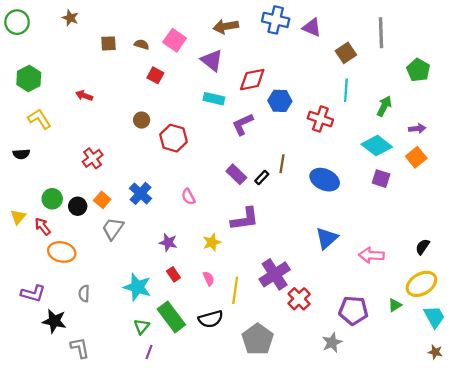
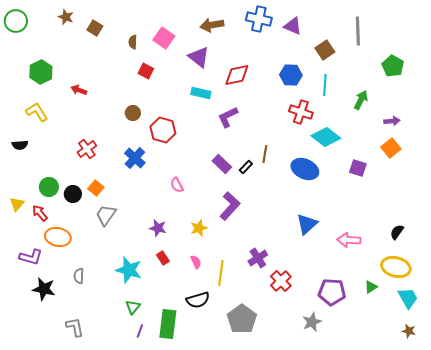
brown square: (109, 43) -> (95, 28), moved, turned 35
brown semicircle: (142, 44) -> (133, 42), turned -104
green hexagon: (29, 79) -> (41, 72), moved
blue hexagon: (280, 101) -> (291, 75), moved
cyan diamond: (377, 146) -> (326, 137), moved
blue cross: (140, 193) -> (135, 158), moved
purple L-shape: (245, 219) -> (230, 206), turned -40
purple cross: (275, 274) -> (258, 258), size x0.7
yellow ellipse: (421, 284) -> (396, 267), turned 44
purple L-shape: (33, 293) -> (31, 257), moved
green rectangle: (171, 317) -> (168, 324), moved, turned 44
black star: (54, 321) -> (44, 289), moved

